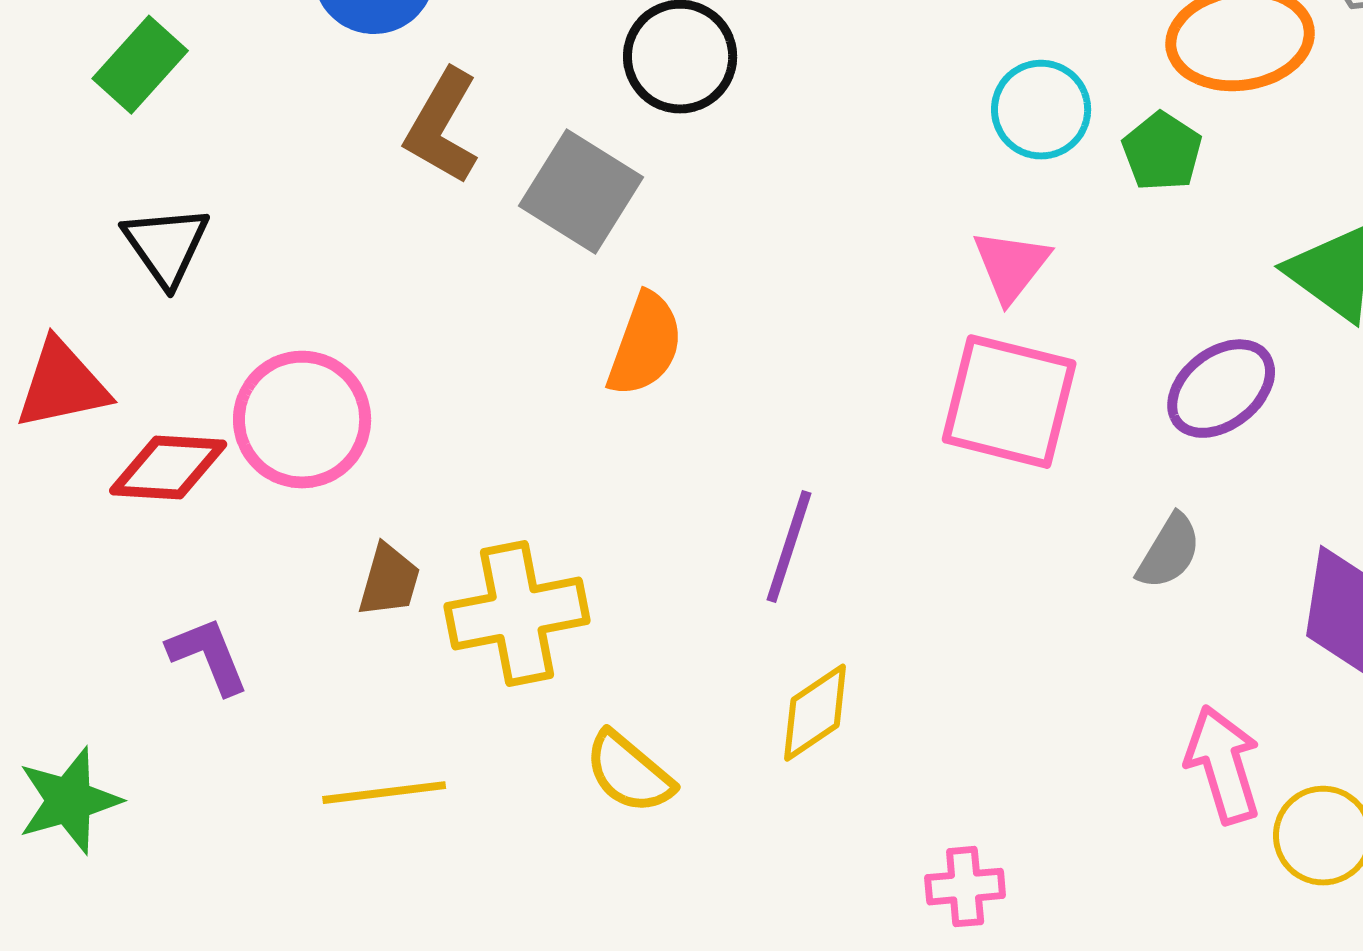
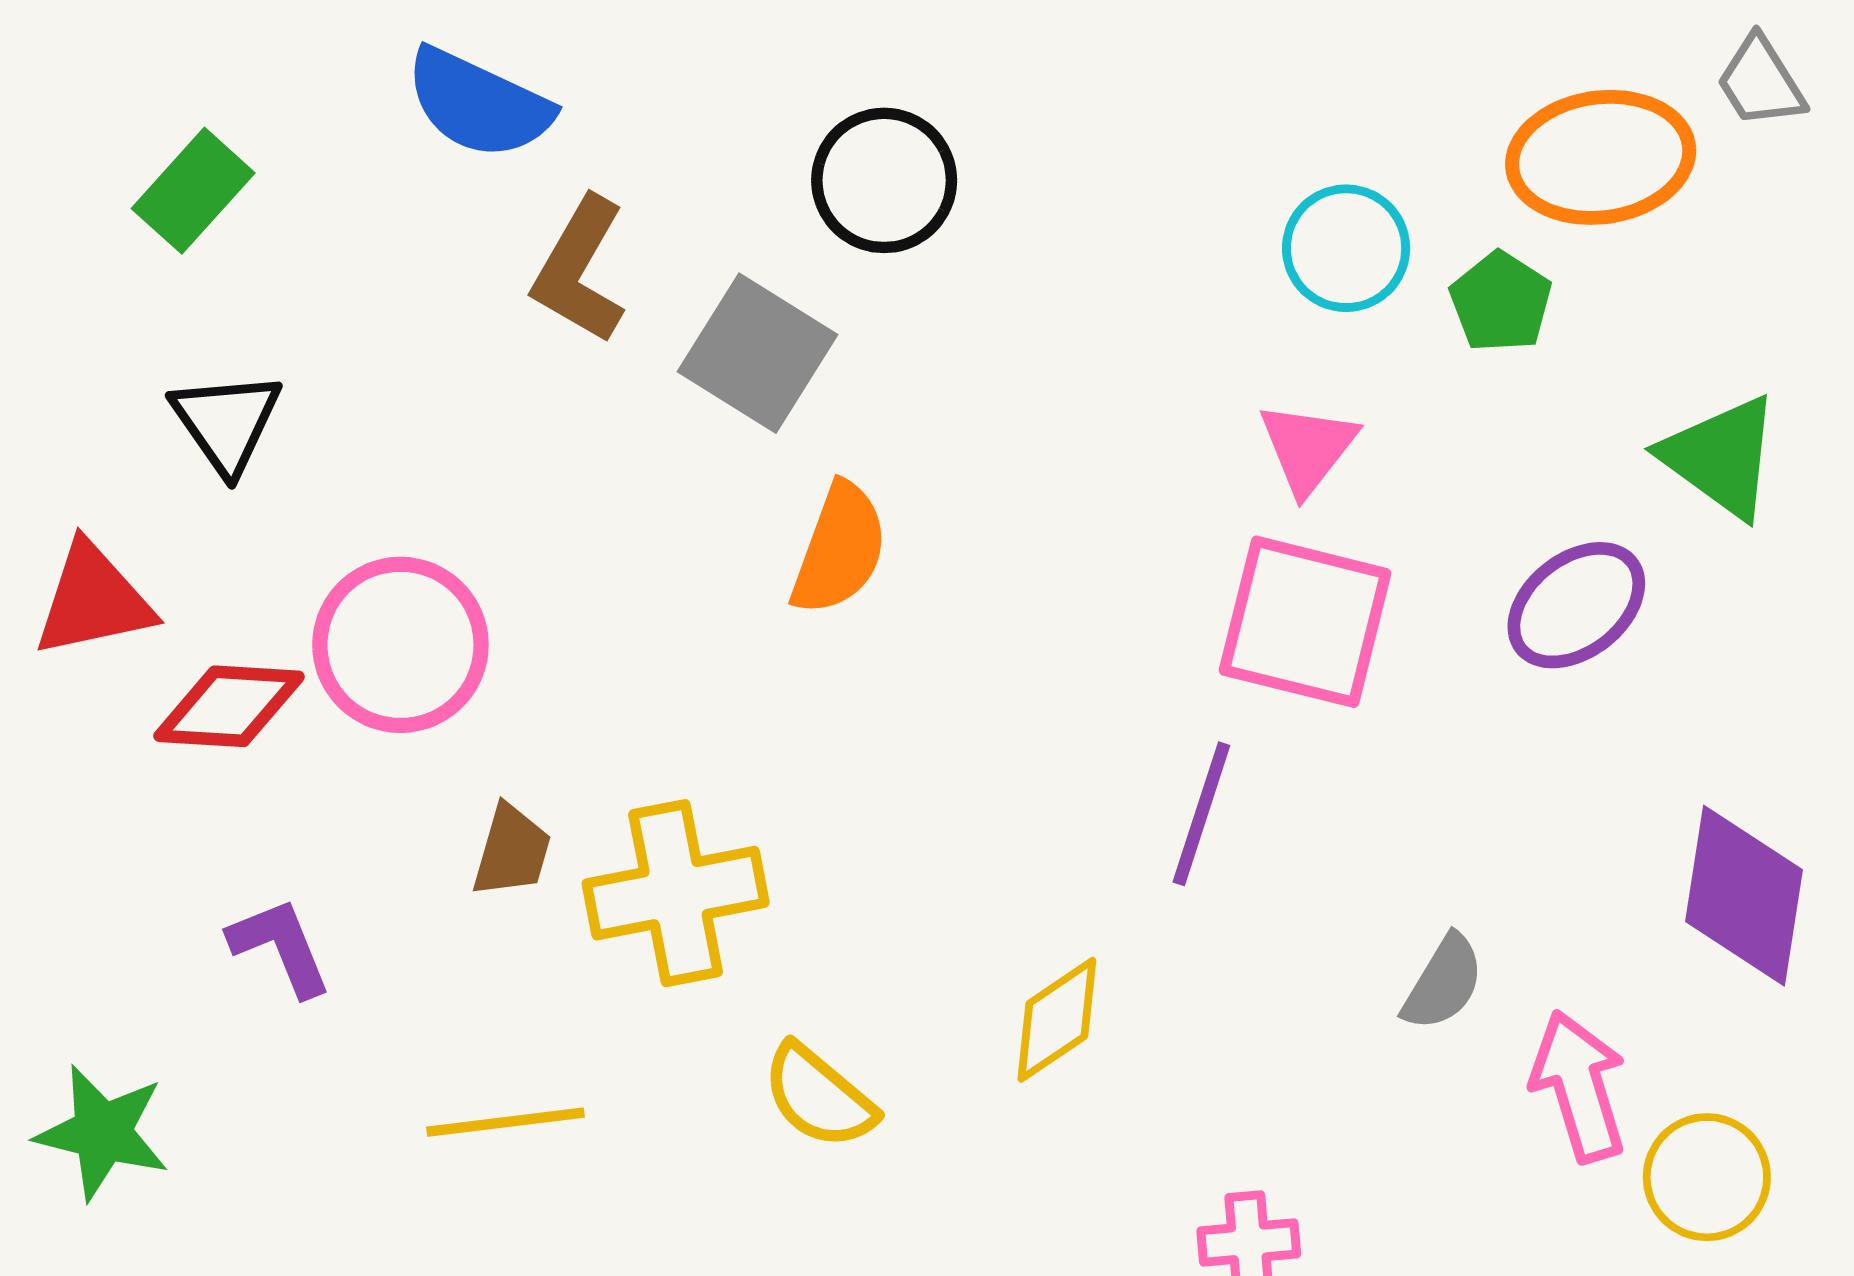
purple line: (789, 547) -> (1201, 814), moved
gray semicircle: (1169, 552) -> (1443, 983), moved
green star: (69, 801) -> (102, 1132), turned 30

